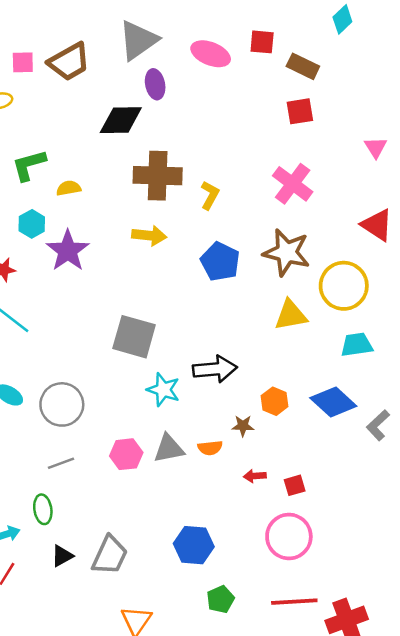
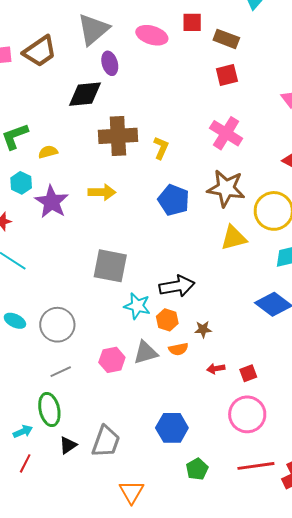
yellow arrow: (149, 236) -> (102, 192), moved
orange hexagon: (275, 401) -> (167, 320), moved
green ellipse: (43, 509) -> (49, 410), size x1.4

